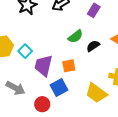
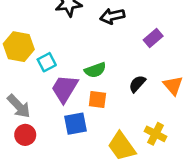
green semicircle: (75, 36) -> (95, 70), moved
black semicircle: (93, 46) -> (137, 84), turned -32
red circle: (42, 104) -> (25, 135), moved

